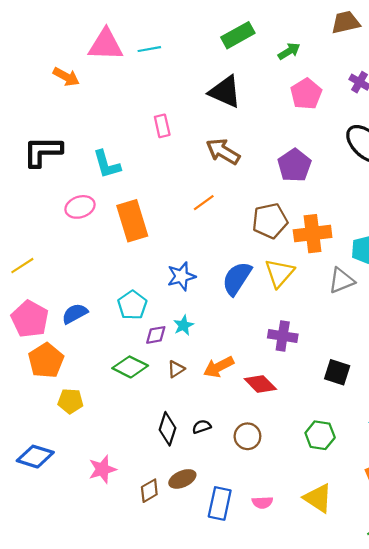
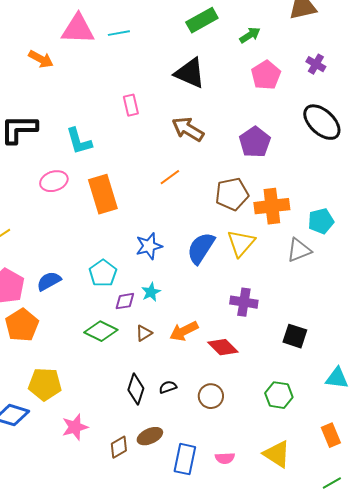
yellow pentagon: (70, 401) -> (45, 384), moved, size x1.4

